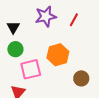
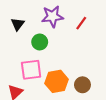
green circle: (15, 49) -> (40, 42), moved
orange hexagon: (58, 55) -> (57, 81), moved

